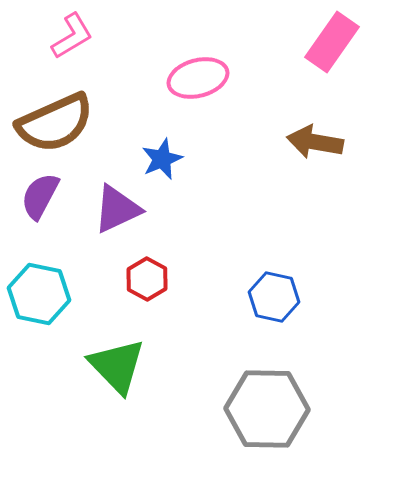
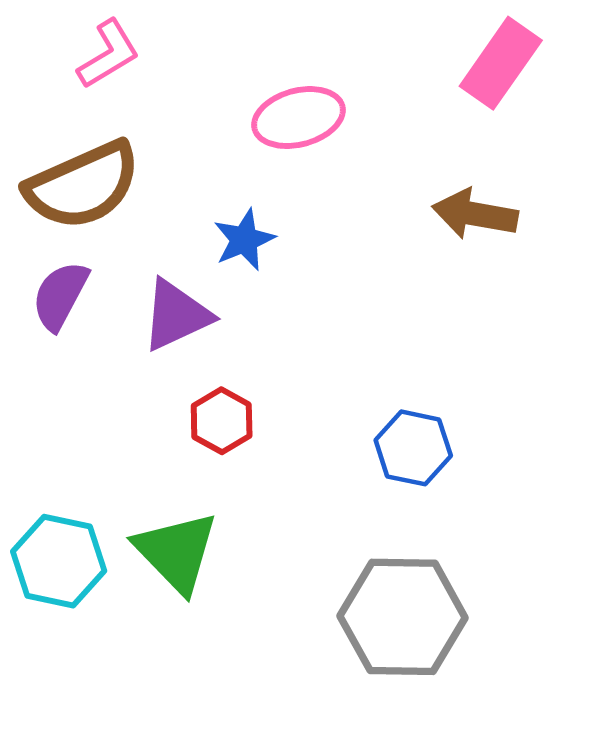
cyan hexagon: (39, 294) -> (59, 561), moved

